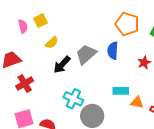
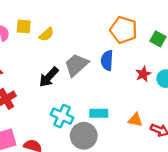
yellow square: (40, 21) -> (24, 26), turned 32
yellow semicircle: (52, 43) -> (46, 34), moved
cyan rectangle: (121, 91) -> (99, 113), moved

